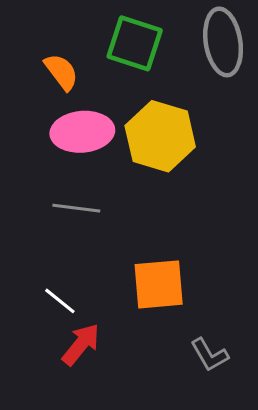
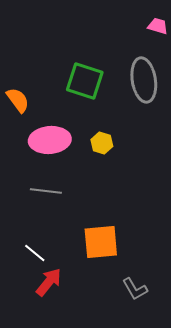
orange semicircle: (61, 72) -> (18, 100), moved
yellow hexagon: (160, 136) -> (102, 143), size x0.5

